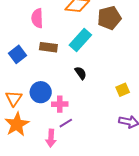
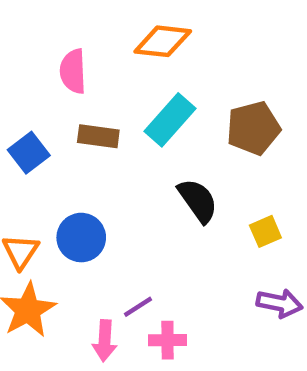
brown pentagon: (109, 18) -> (253, 128), moved
black semicircle: (81, 73) -> (198, 201), moved, size x1.5
pink cross: (60, 104) -> (168, 340), moved

